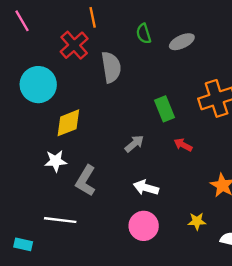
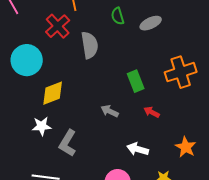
gray arrow: (134, 144) -> (110, 111), turned -114
white arrow: (146, 188) -> (138, 149), moved

